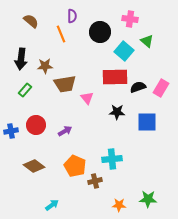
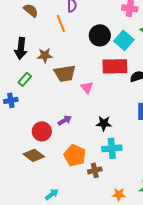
black circle: (100, 32) -> (100, 35), moved
black star: (117, 112) -> (104, 123), moved
red circle: (36, 125) -> (42, 131), moved
blue cross: (11, 131) -> (11, 100), moved

